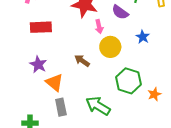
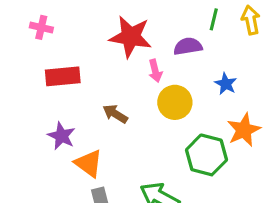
purple semicircle: (120, 12) -> (188, 46), turned 138
brown arrow: (82, 61) -> (115, 114), moved
orange star: (154, 94) -> (244, 130), moved, size x1.5

